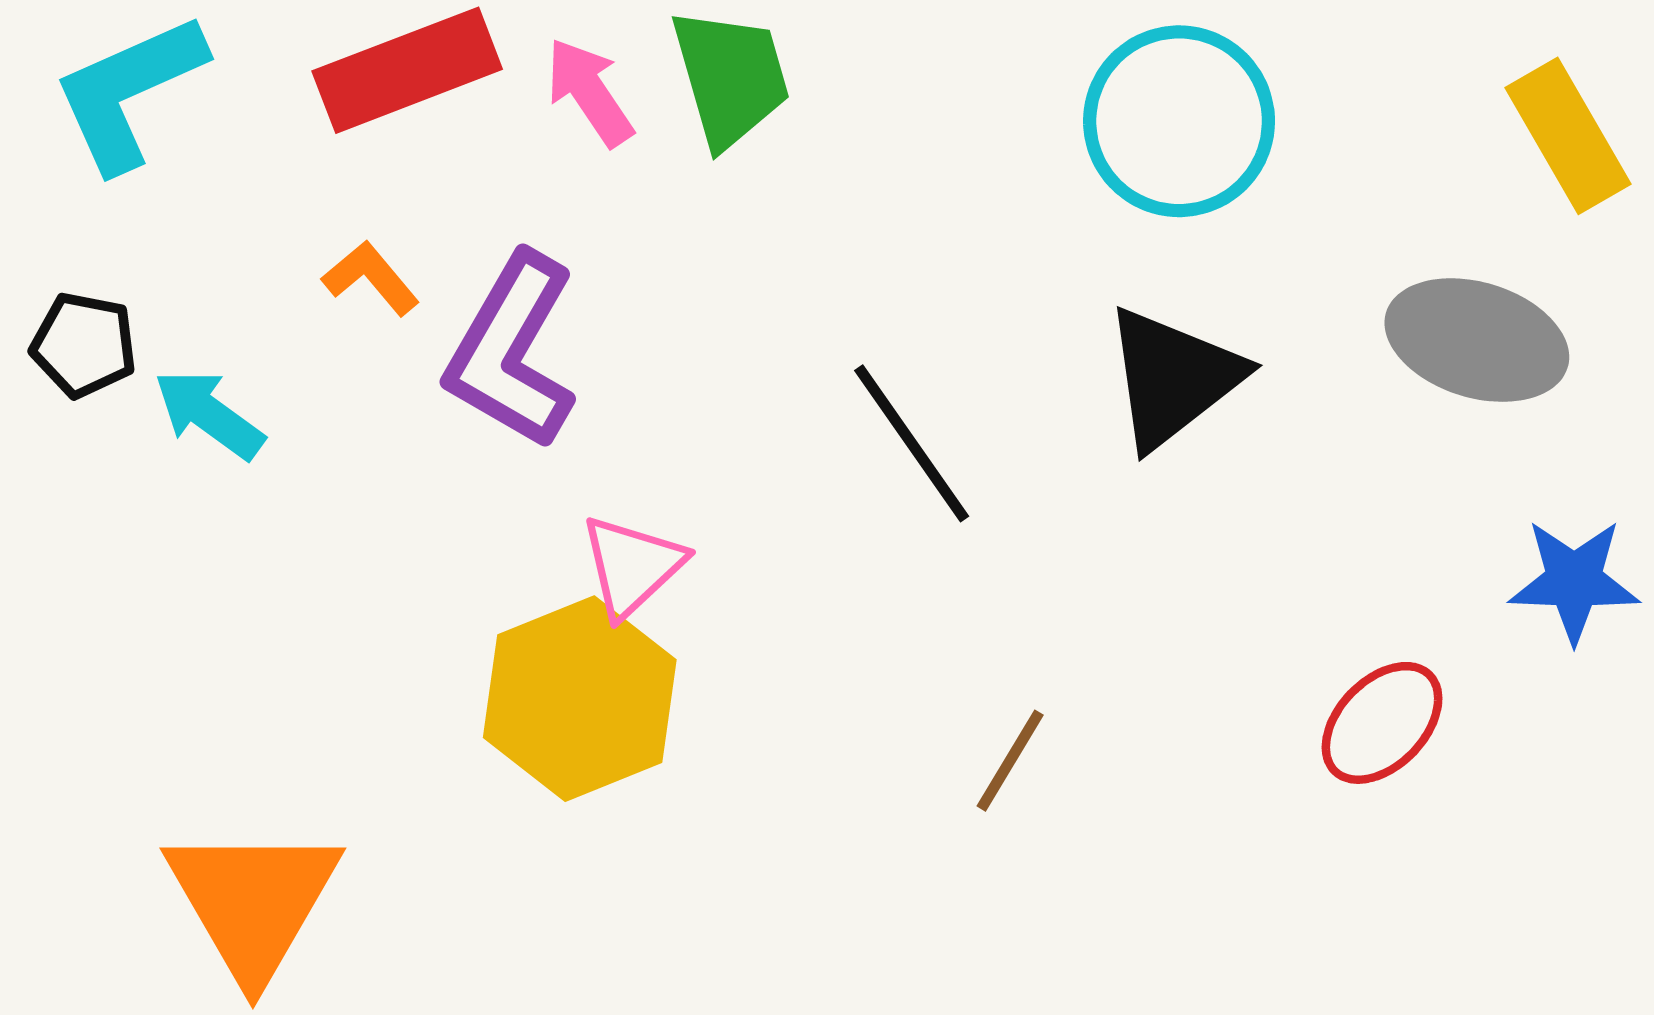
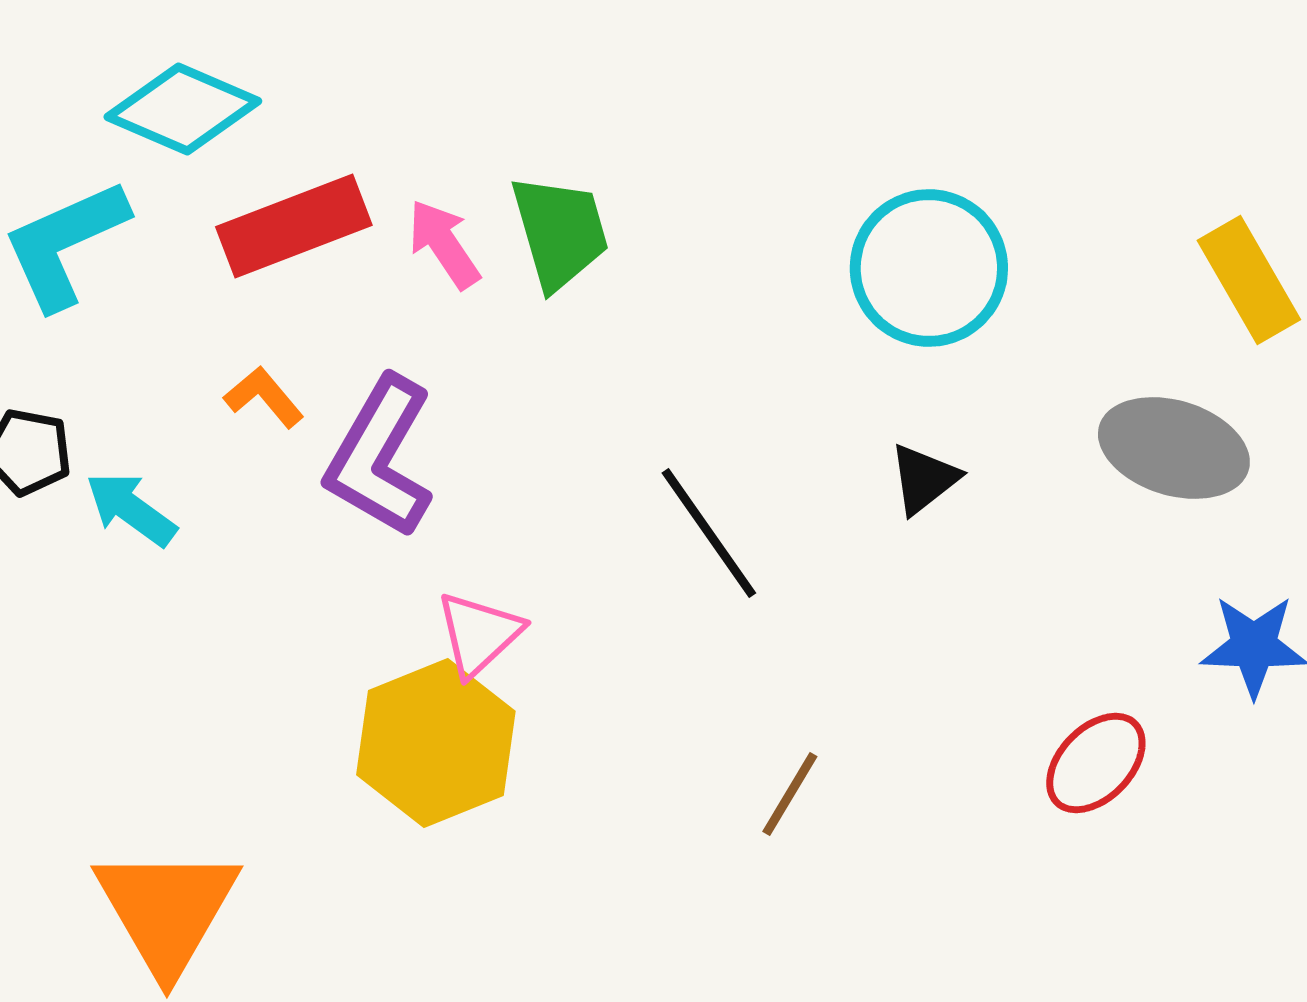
black triangle: (1173, 378) -> (924, 479), size x0.6

